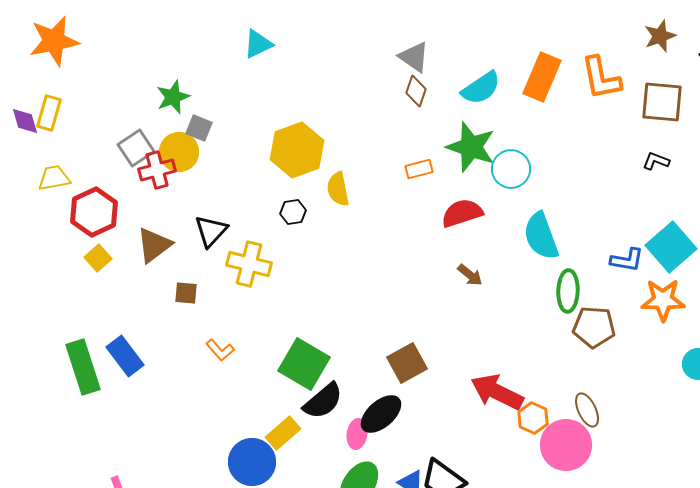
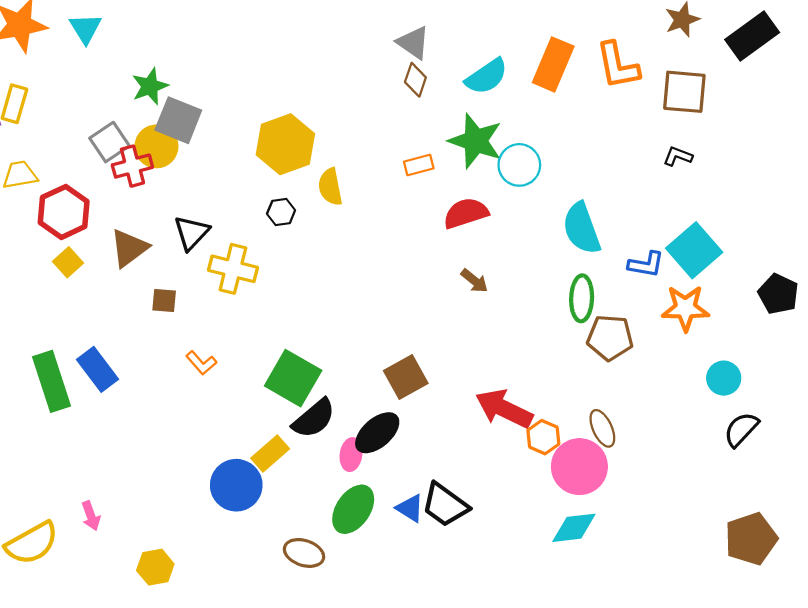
cyan triangle: (258, 44) -> (85, 28), moved, turned -36
gray square: (199, 128) -> (178, 120), size x1.6
cyan semicircle: (541, 236) -> (582, 228), moved

